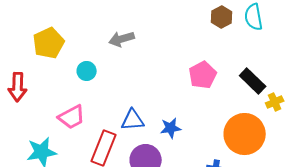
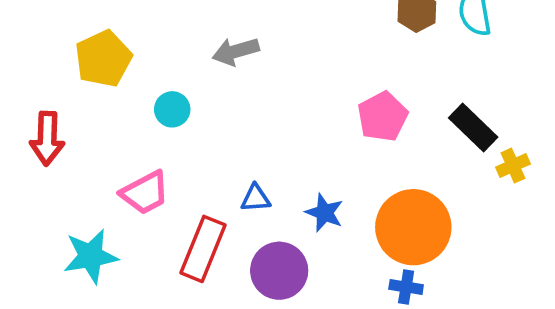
blue triangle: (133, 120) -> (256, 198), size x0.7
blue star: (171, 128) -> (324, 213), turned 30
orange circle: (245, 134) -> (413, 227), moved

